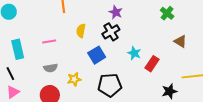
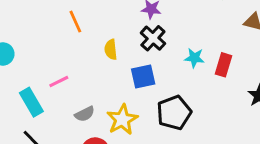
pink line: (49, 41) -> (59, 82), moved
blue square: (97, 55) -> (143, 77), turned 36
yellow star: (74, 79) -> (122, 120), size x1.5

